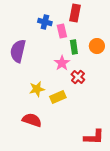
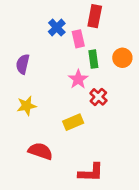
blue cross: (45, 22) -> (57, 27), turned 32
purple semicircle: (18, 51) -> (23, 64), size x0.7
yellow star: (37, 89) -> (26, 106), moved
red L-shape: (94, 137) -> (91, 173), moved

